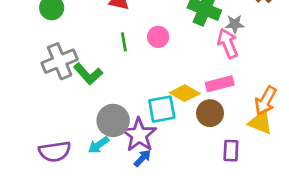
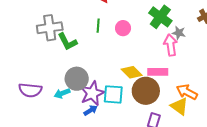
orange arrow: (266, 101) -> (187, 92), turned 75
cyan square: (162, 109) -> (113, 94), moved
brown circle: (210, 113) -> (146, 91), size x1.4

